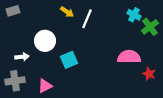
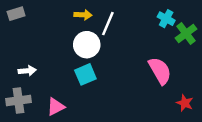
yellow arrow: (67, 12) -> (83, 15), turned -32
white circle: (45, 41) -> (87, 45), moved
pink semicircle: (129, 57) -> (160, 71), turned 60
red star: (149, 74) -> (185, 103), moved

